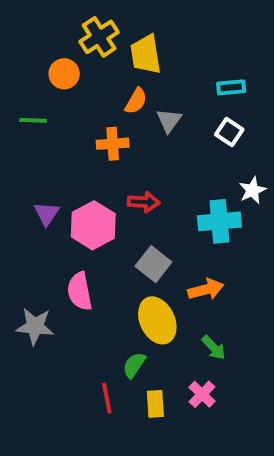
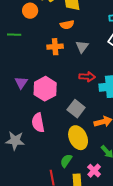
orange semicircle: (136, 101) -> (67, 25), turned 48
gray triangle: (169, 120) -> (82, 47), moved
red arrow: (144, 202) -> (87, 77), moved
pink cross: (202, 394) -> (94, 171), moved

